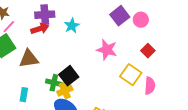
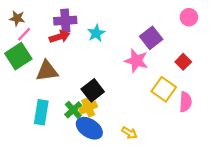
purple square: (120, 16) -> (151, 38), moved
pink circle: (141, 20) -> (189, 17), moved
green cross: (54, 83) -> (73, 110), moved, turned 35
cyan rectangle: (24, 95) -> (41, 112), size x1.5

